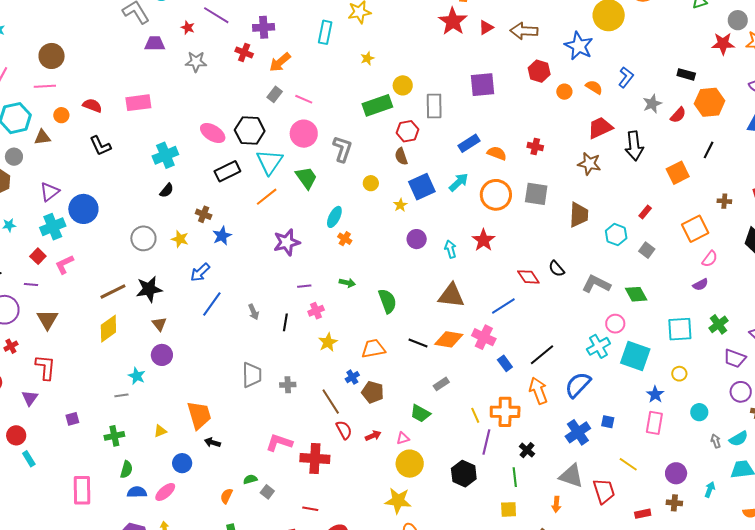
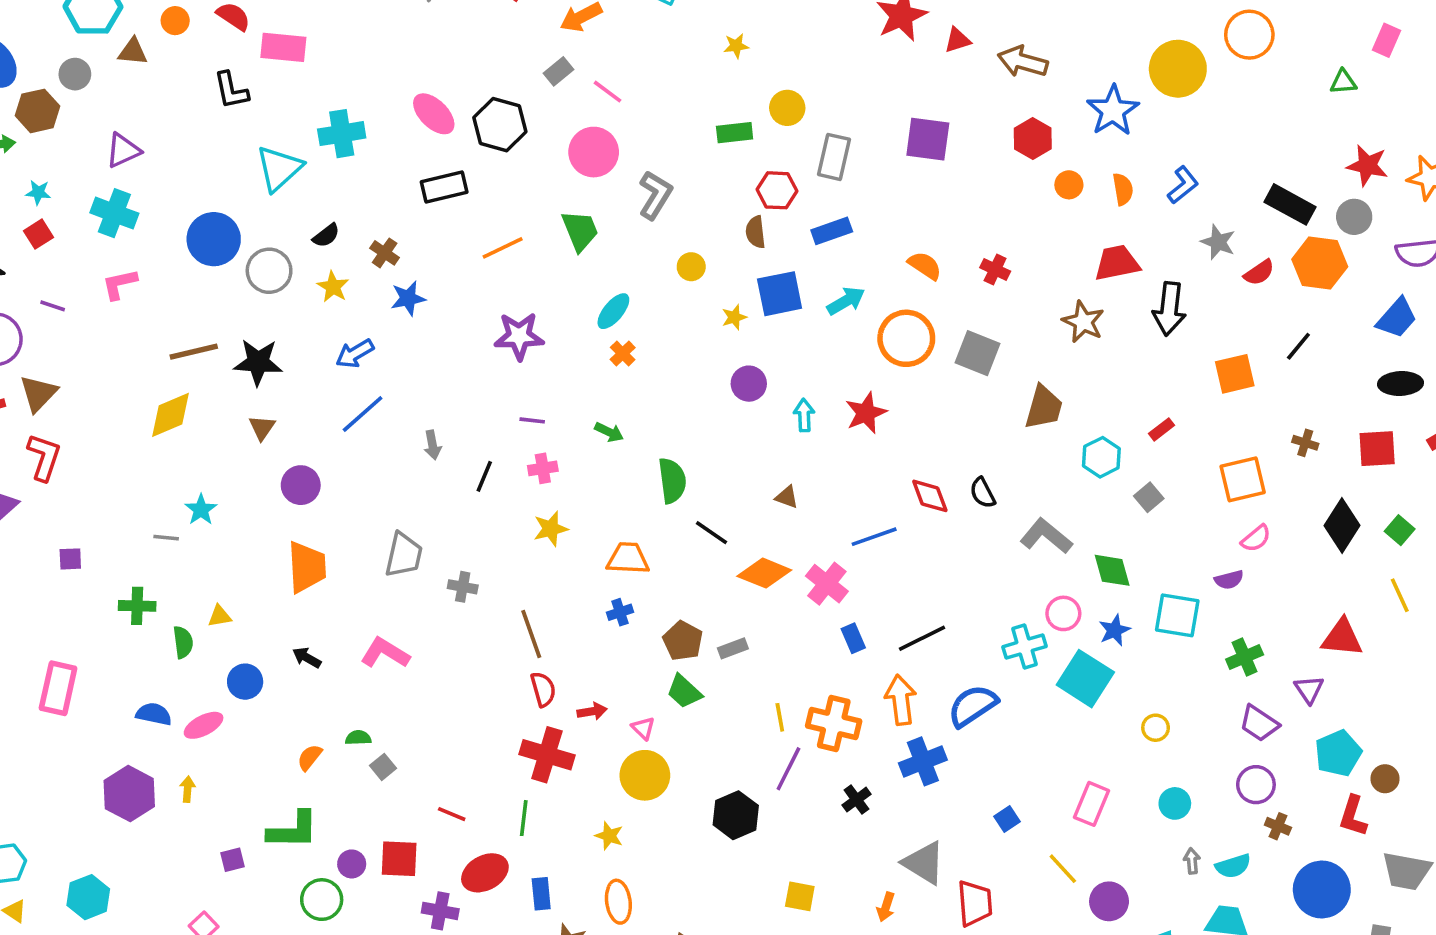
gray circle: (738, 20) -> (1354, 217), moved
black rectangle: (686, 74) -> (1290, 204), size x1.5
orange semicircle: (594, 87) -> (1123, 189), turned 36
pink rectangle: (138, 103) -> (283, 47), moved
gray star: (652, 104) -> (1218, 242), turned 30
green rectangle: (377, 105) -> (735, 133), size x0.7
blue rectangle: (469, 143) -> (832, 231), moved
cyan triangle: (270, 162) -> (279, 168), moved
black semicircle: (167, 190) -> (326, 236), moved
blue circle: (83, 209) -> (214, 239), moved
cyan cross: (53, 227) -> (114, 213), turned 30
red square: (38, 256) -> (38, 234), moved
brown triangle: (451, 296) -> (787, 497), size x0.5
brown triangle: (47, 319) -> (38, 393), moved
cyan square: (680, 329) -> (1177, 615), moved
black line: (418, 343) -> (711, 533), moved
purple circle: (162, 355) -> (301, 485), moved
blue cross: (352, 377) -> (620, 612), moved
brown pentagon: (373, 392) -> (683, 641), moved
blue star: (655, 394) -> (1115, 630), moved
orange trapezoid: (199, 415) -> (307, 567), moved
blue square: (608, 422) -> (1007, 819), moved, turned 32
blue cross: (578, 432) -> (923, 761), moved
pink triangle: (403, 438) -> (643, 728), turned 48
pink L-shape: (279, 443) -> (385, 653), moved
red cross: (315, 458) -> (547, 755), moved
yellow line: (628, 464) -> (1063, 869), moved
green semicircle: (126, 469) -> (183, 642), moved, turned -36
green line: (515, 477) -> (524, 818), moved
yellow star: (398, 501) -> (609, 836), size x0.6

